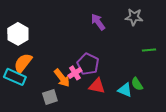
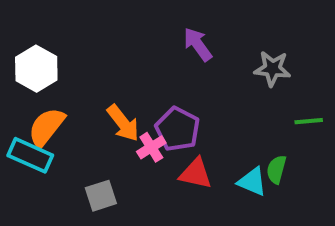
gray star: (134, 17) -> (272, 69), moved
green line: (149, 50) -> (309, 121), moved
orange arrow: (62, 78) -> (123, 123), moved
green semicircle: (137, 84) -> (276, 169), turned 48

